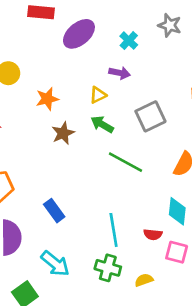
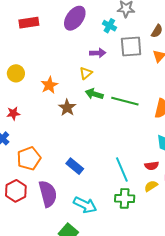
purple ellipse: (79, 34) -> (75, 18), moved
cyan cross: (129, 41) -> (109, 26), moved
gray square: (150, 116) -> (131, 46), moved, turned 35
green line: (126, 162) -> (125, 101), moved
yellow semicircle: (144, 280) -> (151, 186), moved

